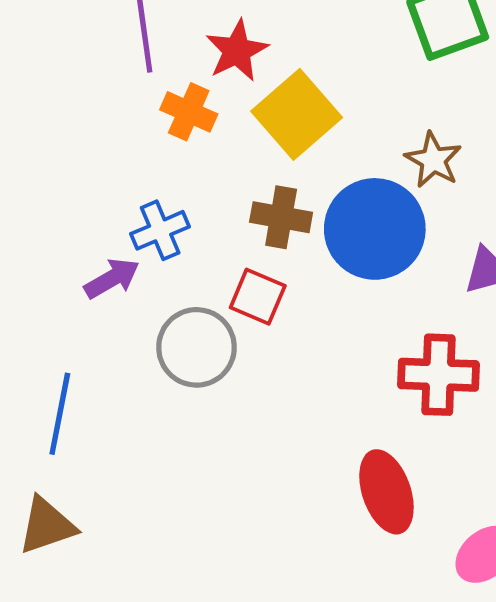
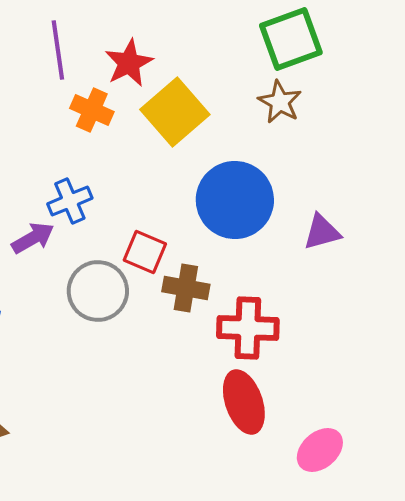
brown star: (433, 160) -> (280, 102), moved
brown cross: (281, 217) -> (186, 288), moved
red cross: (439, 375) -> (248, 328), moved

